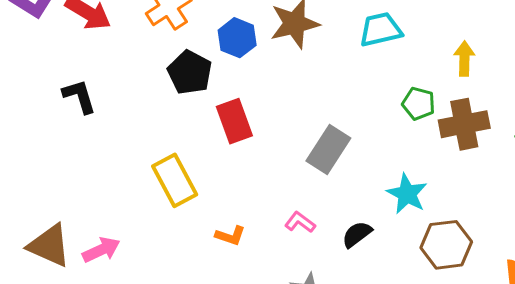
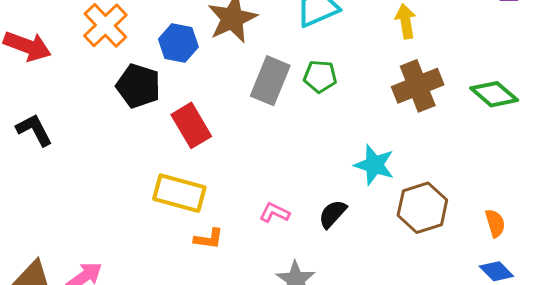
green pentagon: (419, 104) -> (320, 76), moved
gray rectangle: (328, 149) -> (270, 81), moved
yellow rectangle: (175, 180) -> (179, 193), moved, turned -36

